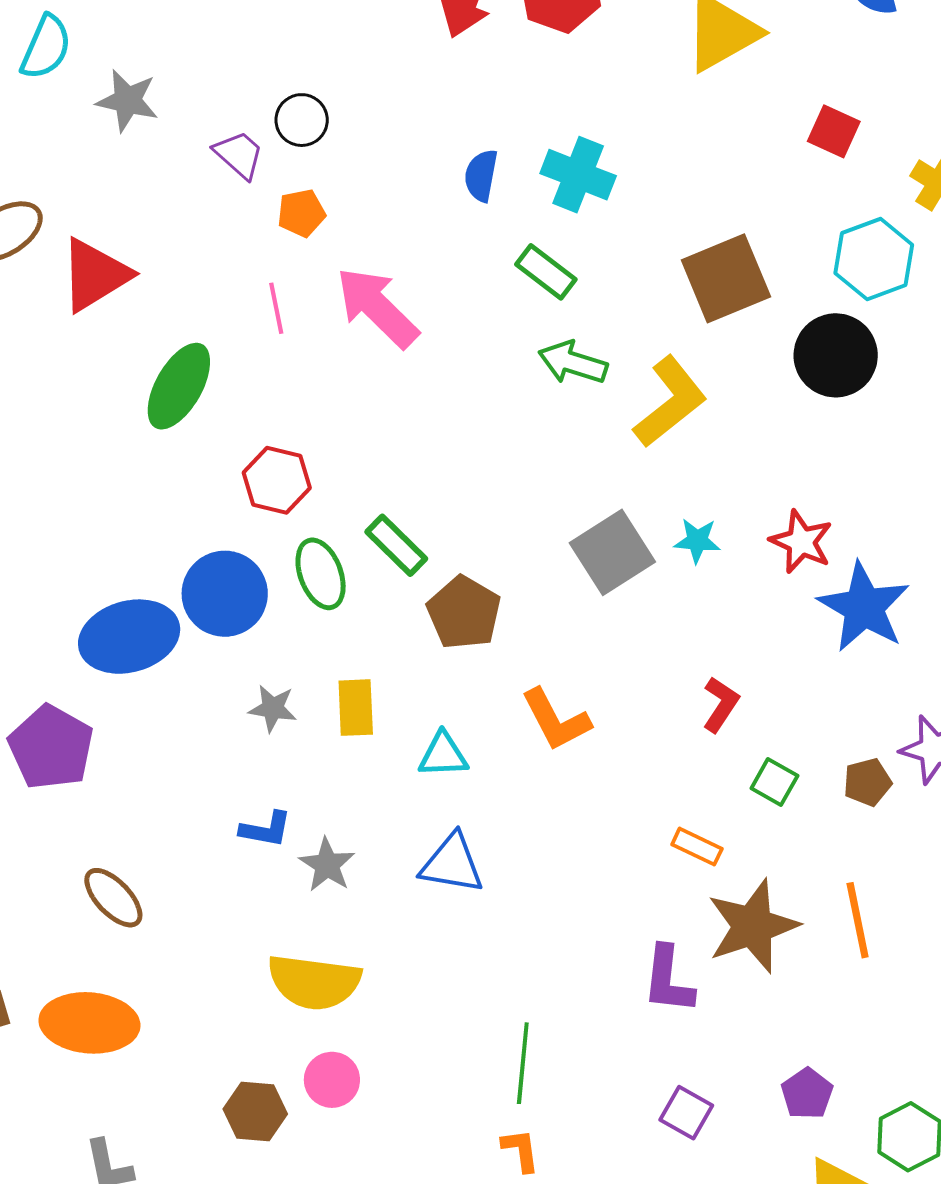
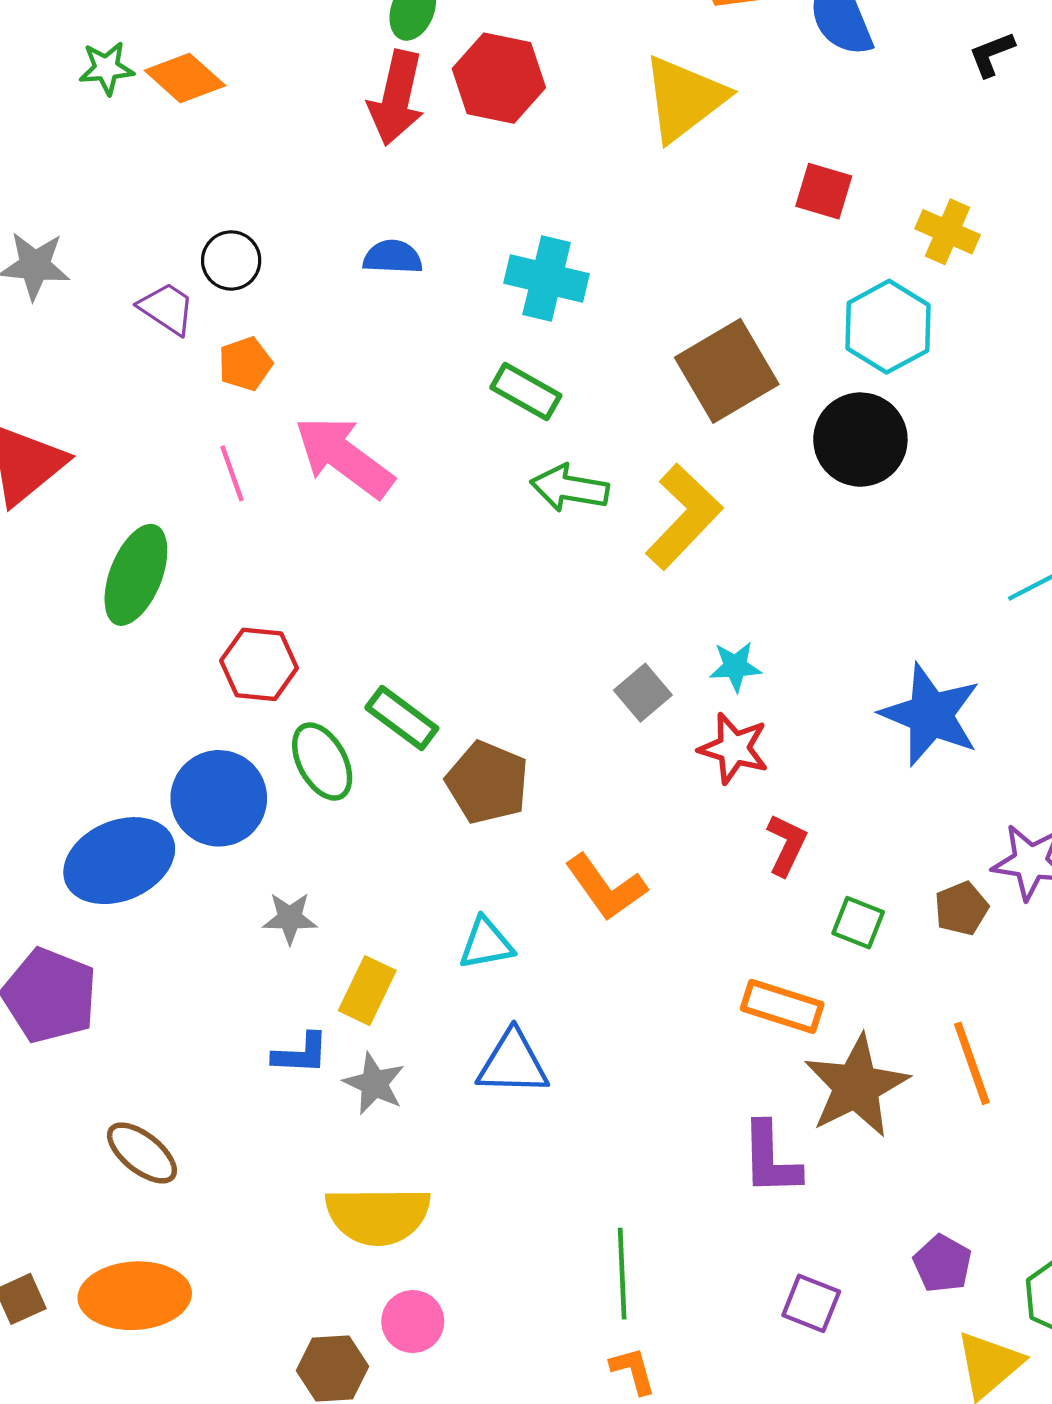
blue semicircle: (481, 175) -> (393, 257), moved, turned 90
red star: (801, 542) -> (734, 748), moved
gray square: (612, 552) -> (643, 693), size x0.6
yellow rectangle: (356, 708) -> (367, 991), moved, turned 36
orange rectangle: (697, 847) -> (782, 1006), size x1.4

